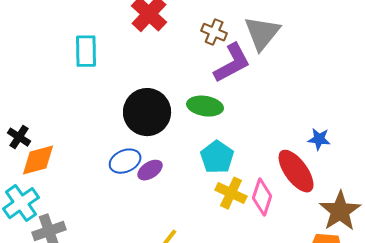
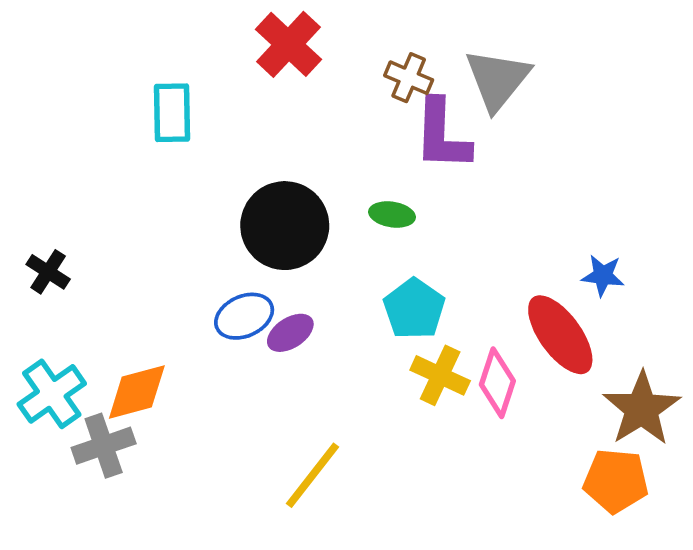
purple L-shape: (232, 63) -> (442, 135), turned 120
green ellipse: (205, 106) -> (392, 214), size x0.7
orange diamond: (38, 160) -> (137, 392), moved

